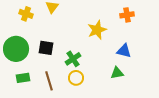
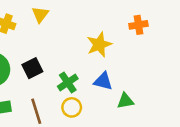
black square: (46, 48) -> (32, 68), turned -35
blue triangle: (124, 51) -> (103, 81), moved

